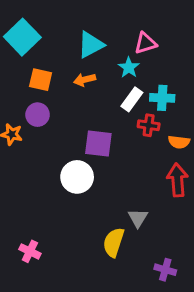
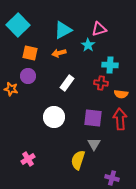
white rectangle: (132, 99) -> (67, 83), moved
purple square: (98, 143) -> (93, 118), moved
pink cross: (30, 251) -> (28, 159), moved, turned 32

